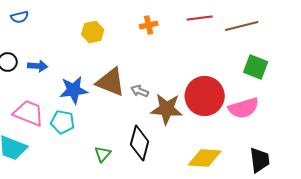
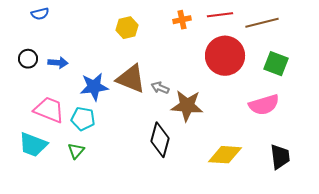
orange cross: (149, 25) -> (182, 20), moved
yellow hexagon: (93, 32) -> (127, 28), moved
red circle: (205, 96) -> (225, 56), moved
green triangle: (103, 154) -> (76, 151), moved

